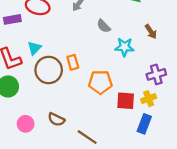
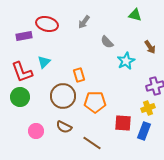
cyan star: (124, 47) -> (126, 61), turned -30
brown circle: (49, 70) -> (63, 96), moved
orange pentagon: (100, 82) -> (95, 102), moved
red square: (126, 101) -> (123, 123), moved

